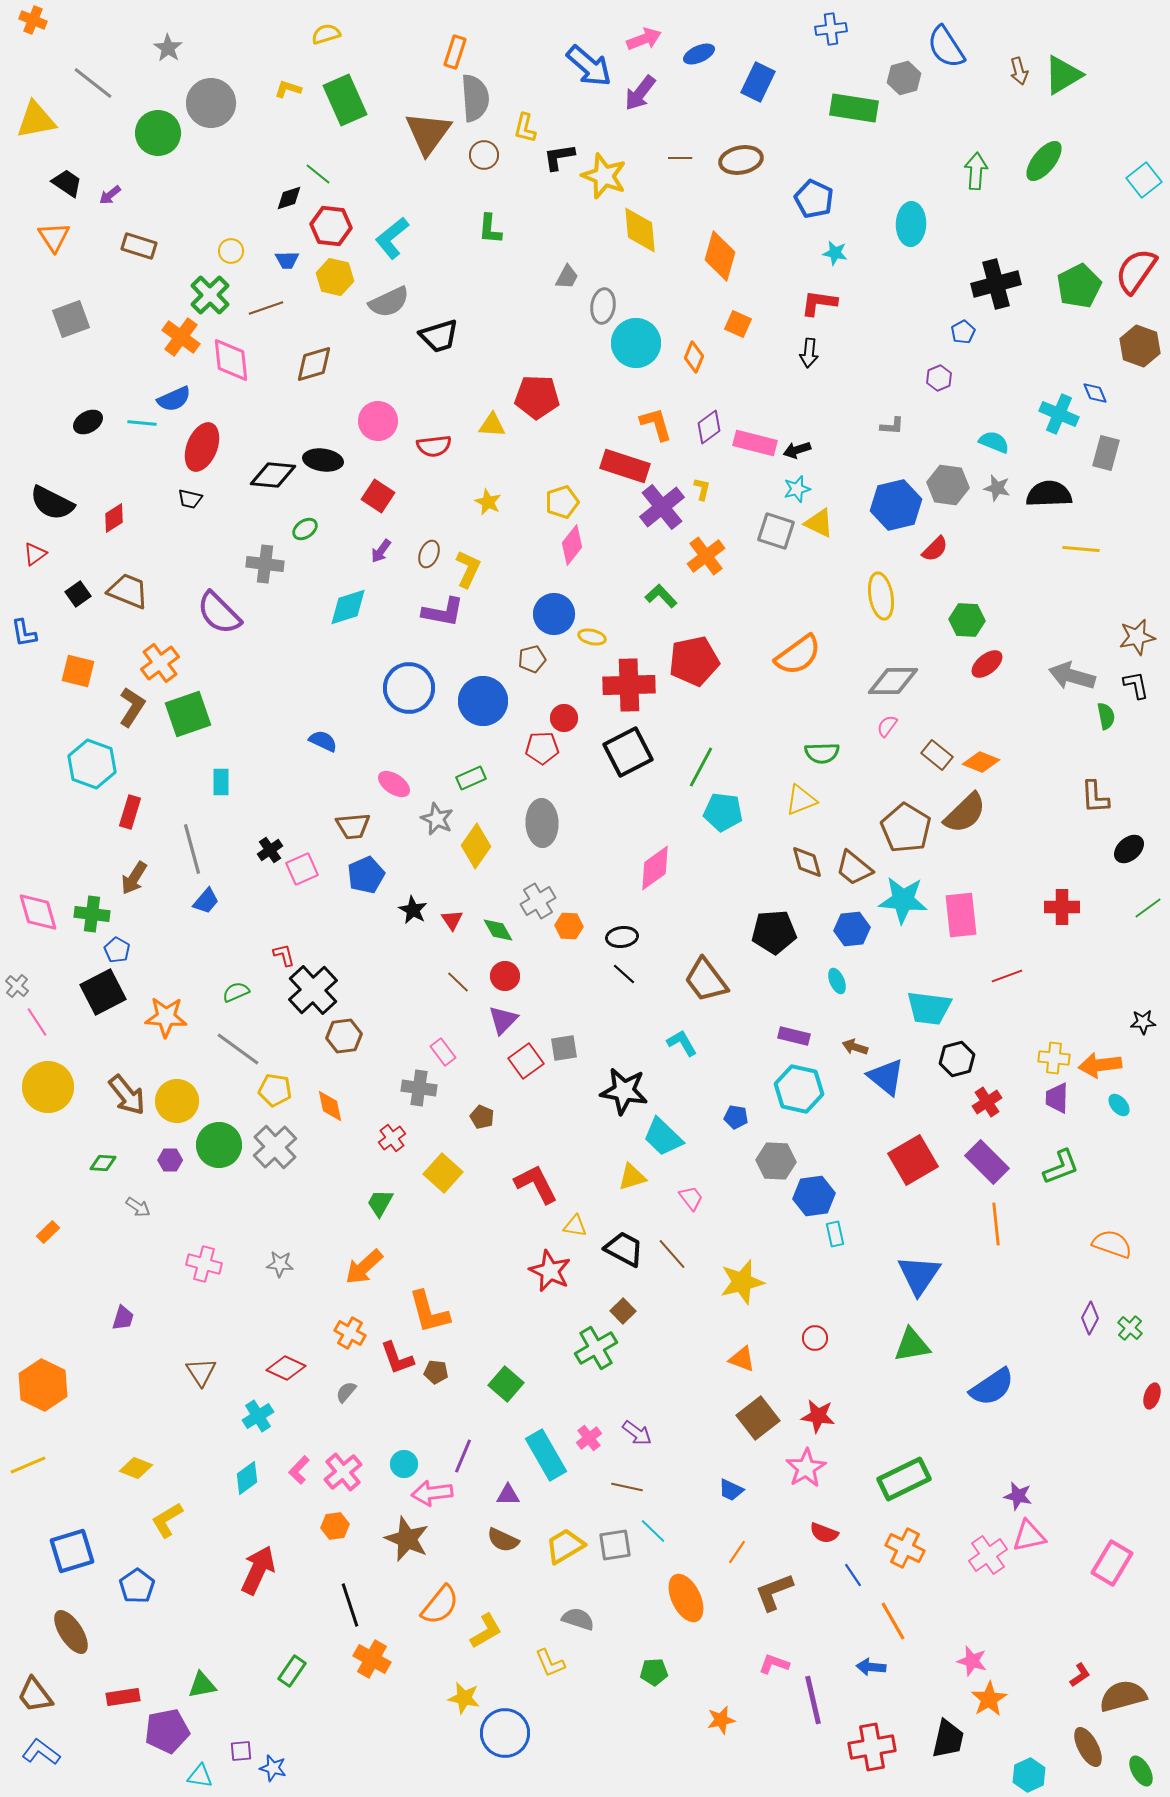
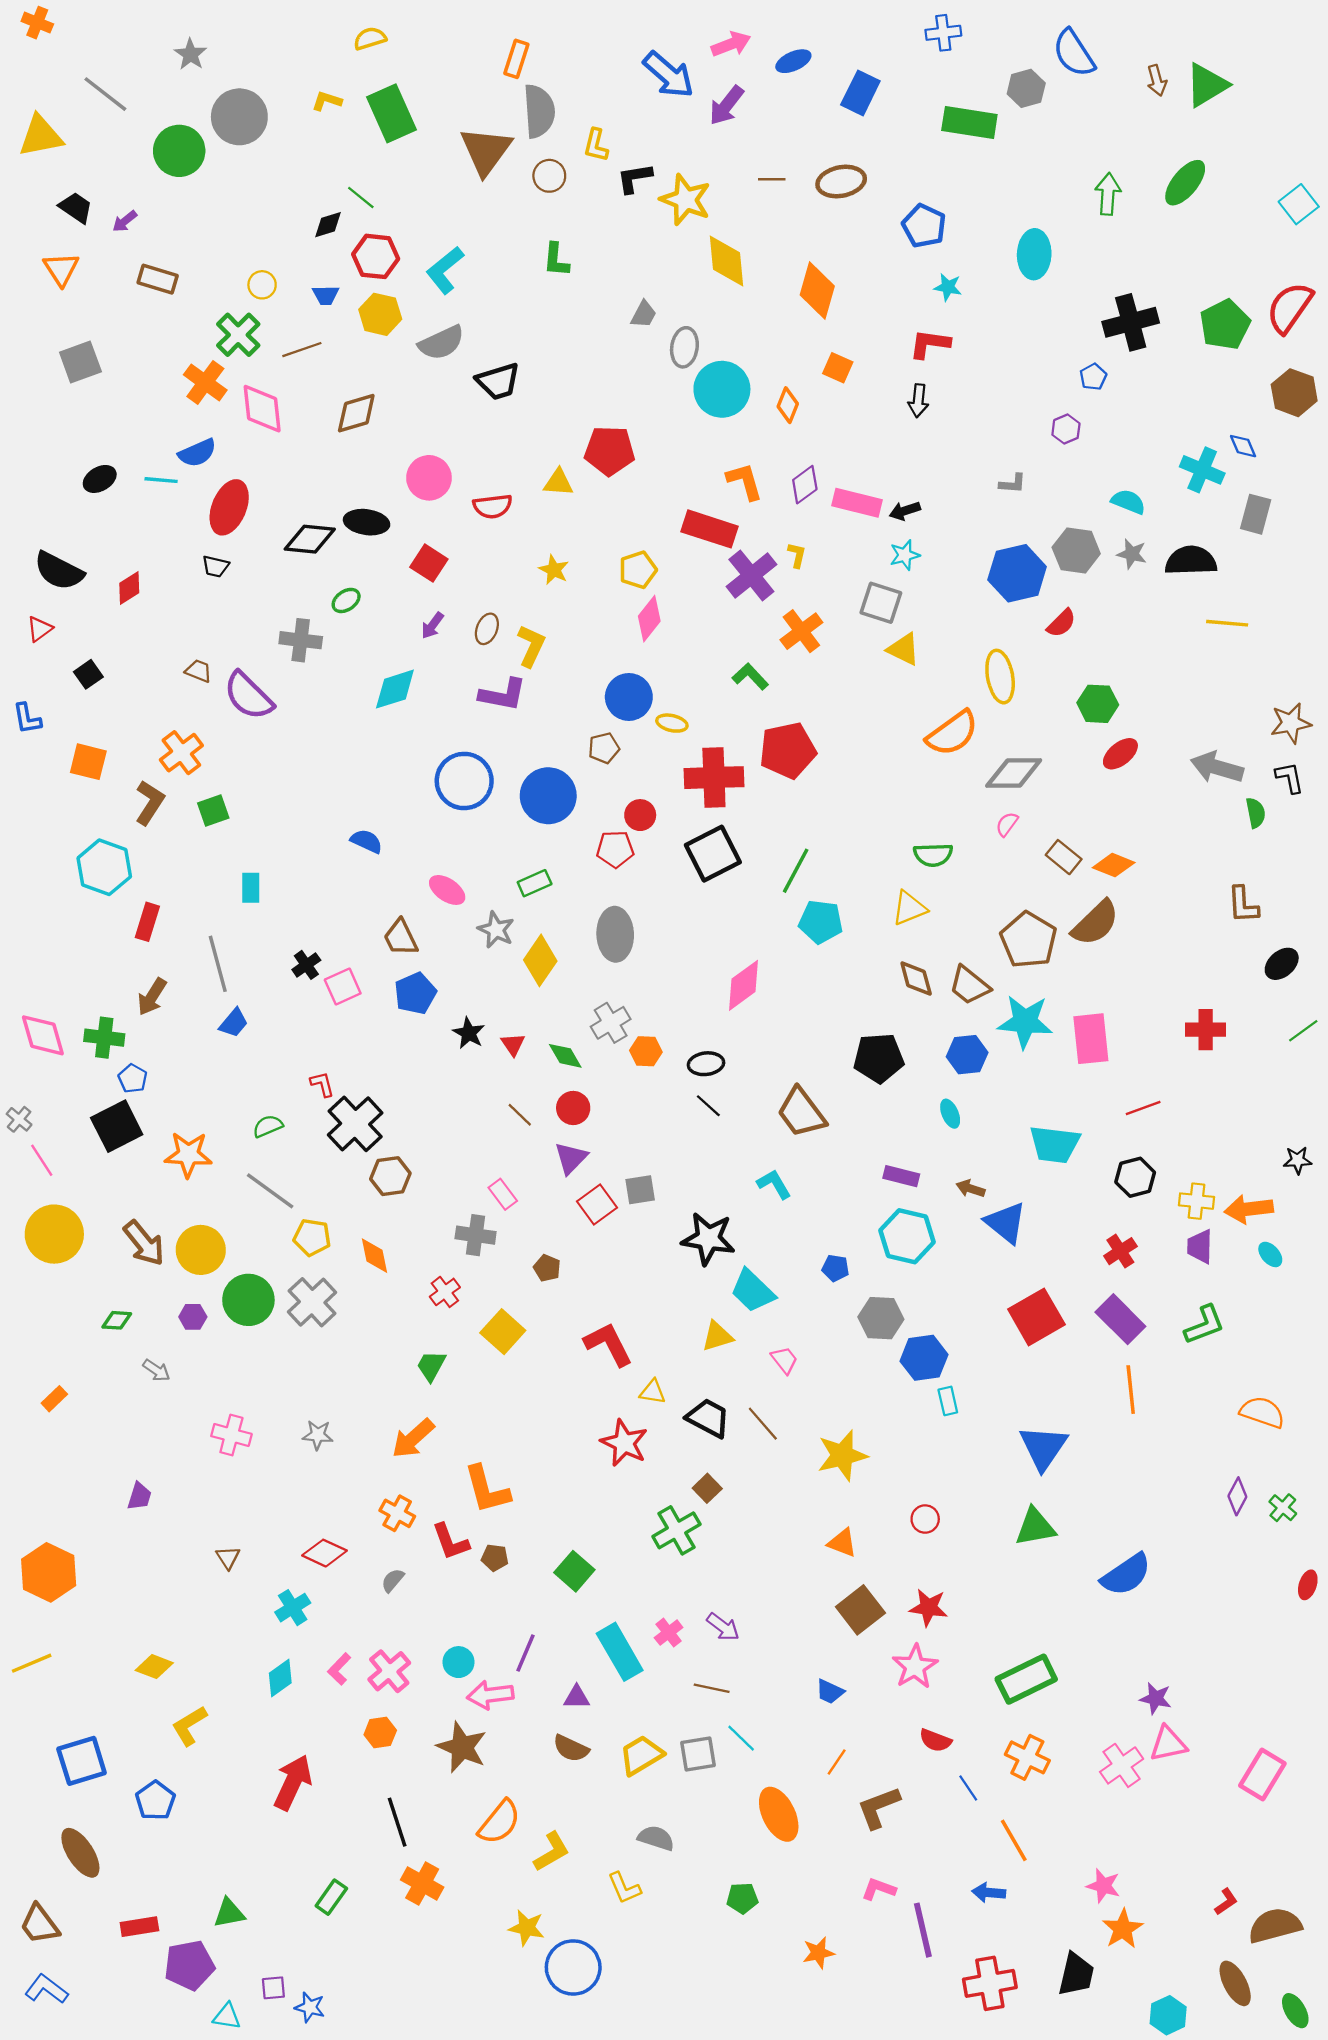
yellow triangle: (819, 523) -> (904, 649), moved
brown trapezoid: (128, 591) -> (198, 671), moved, size x0.6
orange semicircle: (798, 655) -> (952, 733), moved
green square: (188, 714) -> (213, 811), size x0.6
brown trapezoid: (353, 826) -> (401, 938), turned 69
black hexagon: (957, 1059) -> (1135, 1177), moved
brown triangle: (201, 1372) -> (228, 1558), size x0.7

